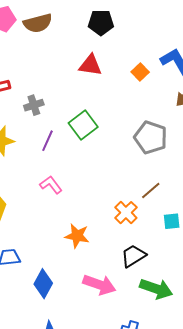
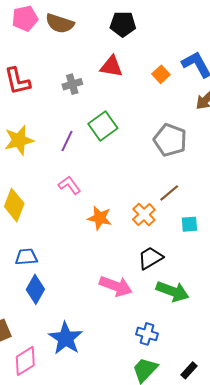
brown semicircle: (38, 23) -> (60, 23), turned 32
gray cross: (34, 105) -> (72, 84), moved
orange star: (77, 236) -> (100, 218), moved
blue diamond: (43, 284) -> (35, 289), moved

